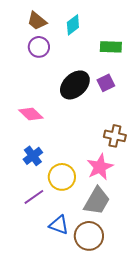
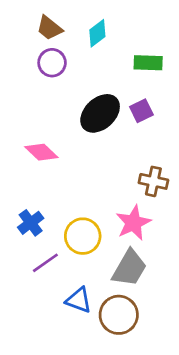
blue cross: (33, 156) -> (31, 223), moved

